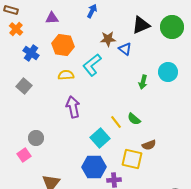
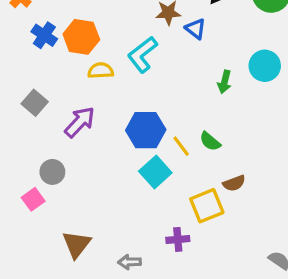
orange hexagon: (63, 45) -> (81, 37), moved
gray square: (24, 86) -> (35, 103), moved
purple arrow: (73, 107) -> (80, 122), moved, turned 55
yellow square: (132, 159) -> (207, 206), turned -35
blue hexagon: (94, 167) -> (146, 130), moved

